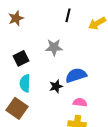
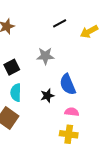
black line: (68, 15) -> (60, 23), turned 48
blue semicircle: (76, 75) -> (68, 84), turned -95

